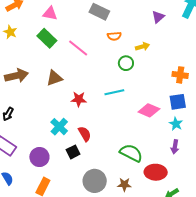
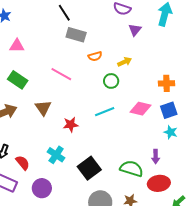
pink triangle: (50, 13) -> (17, 46), moved
green rectangle: (47, 38) -> (18, 80), moved
brown triangle: (54, 78) -> (43, 108), turned -36
pink diamond: (149, 110) -> (141, 109), moved
red semicircle: (85, 134) -> (23, 163), moved
purple arrow: (175, 147) -> (156, 157), moved
black square: (73, 152) -> (89, 168), moved, size x1.6

